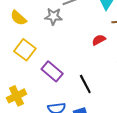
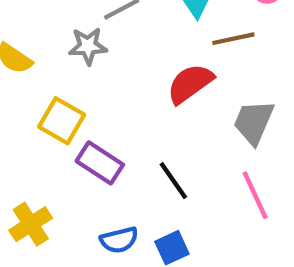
red semicircle: (99, 40) -> (190, 84), size x1.6
yellow square: (25, 50) -> (62, 121), moved

